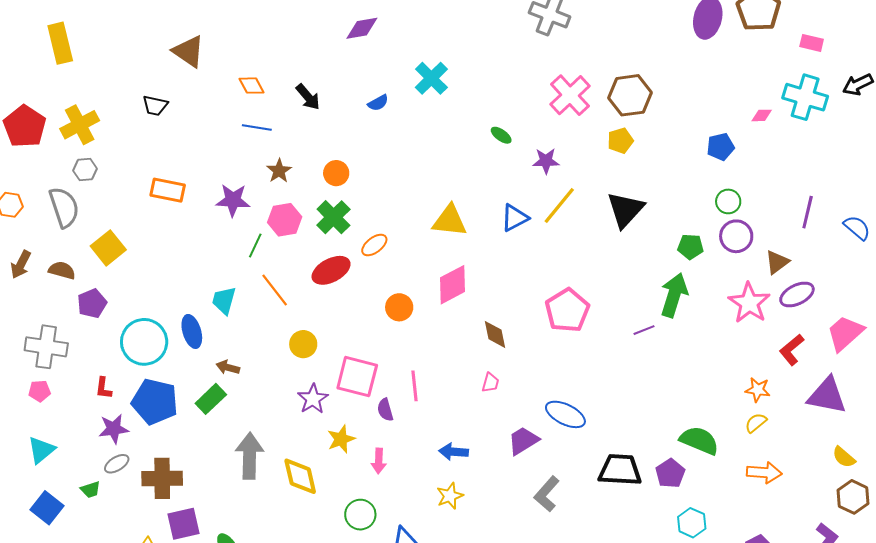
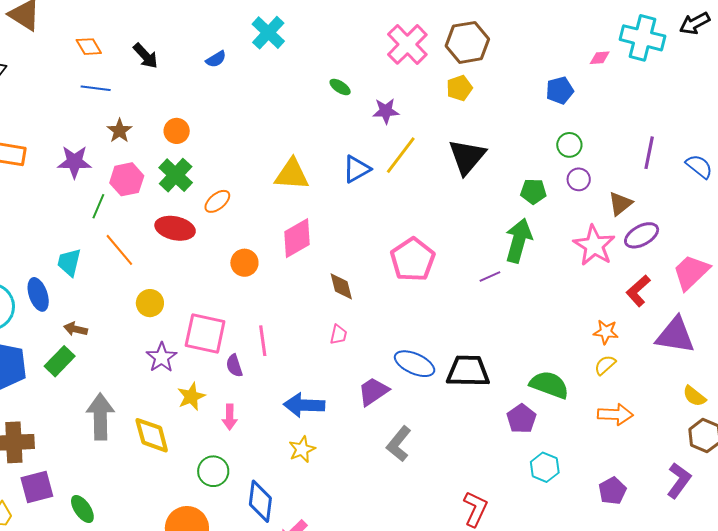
purple circle: (736, 236) -> (579, 179), size x0.7
red ellipse: (331, 270) -> (175, 228), turned 42
blue arrow: (453, 452) -> (304, 405), size x1.4
black trapezoid: (620, 470) -> (468, 371), moved

